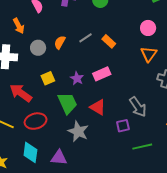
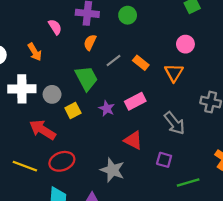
orange semicircle: (60, 42) -> (90, 42), moved
gray circle: (38, 48) -> (52, 94), moved
orange triangle: (149, 54) -> (174, 73), moved
green trapezoid: (67, 103) -> (86, 78), moved
gray arrow: (138, 107) -> (175, 123), moved
purple square: (123, 126) -> (164, 160), turned 32

